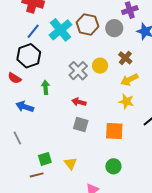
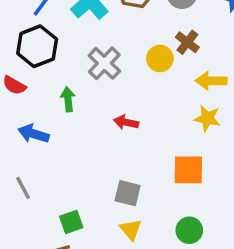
brown cross: (125, 58) -> (187, 42), moved
gray cross: (78, 71) -> (104, 63), moved
yellow arrow: (129, 80) -> (211, 81), turned 30
gray square: (81, 124) -> (128, 193), moved
yellow triangle: (70, 163) -> (131, 230), moved

